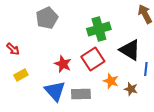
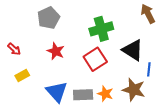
red star: (63, 64) -> (56, 51), moved
orange star: (111, 81) -> (105, 94), moved
brown star: (131, 89) -> (134, 90), size x1.6

